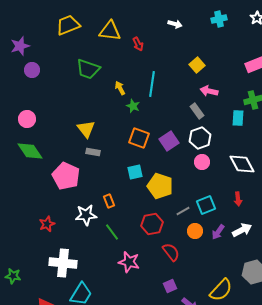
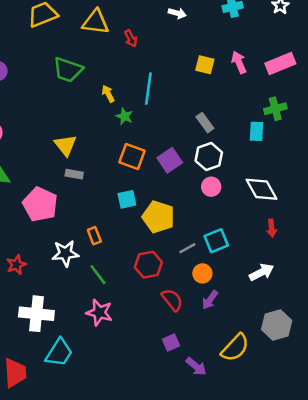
yellow square: (197, 65) -> (205, 65), turned -35
pink arrow: (209, 91) -> (239, 62), moved, turned 54
red arrow: (238, 199) -> (272, 228), moved
purple arrow: (218, 232) -> (210, 300), moved
pink star: (129, 262) -> (99, 312), moved

